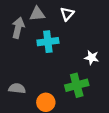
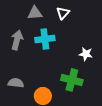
gray arrow: (18, 28) -> (17, 40), moved
green cross: (77, 85) -> (72, 80), turned 30

